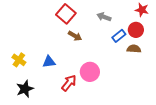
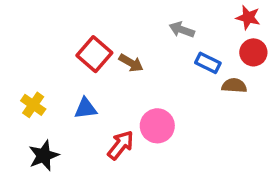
red square: (66, 14) -> (94, 54), moved
red circle: (136, 30) -> (253, 52), moved
blue rectangle: (119, 36) -> (208, 63), turned 64

